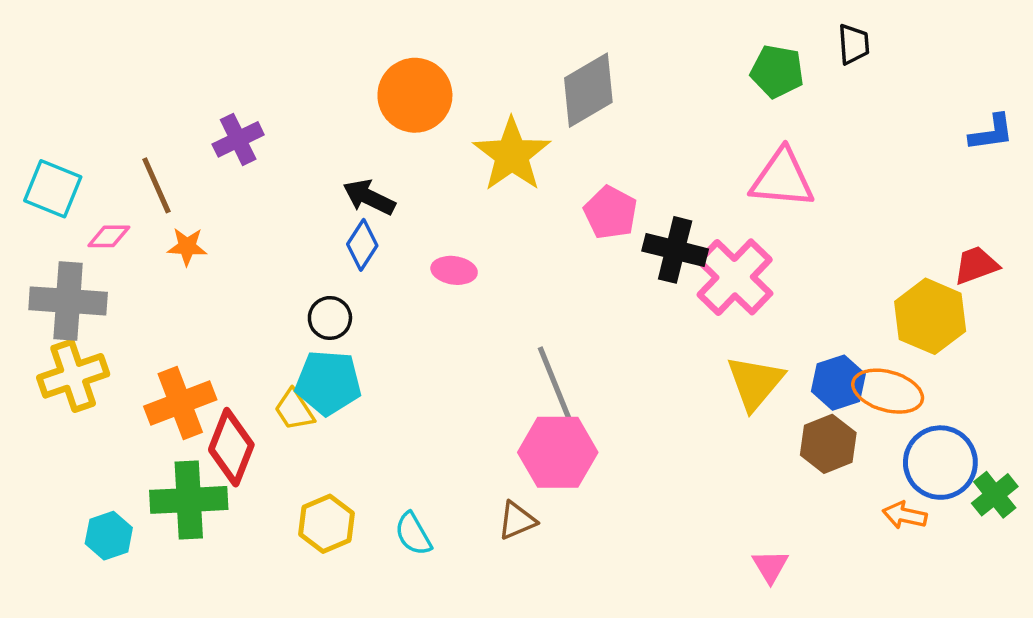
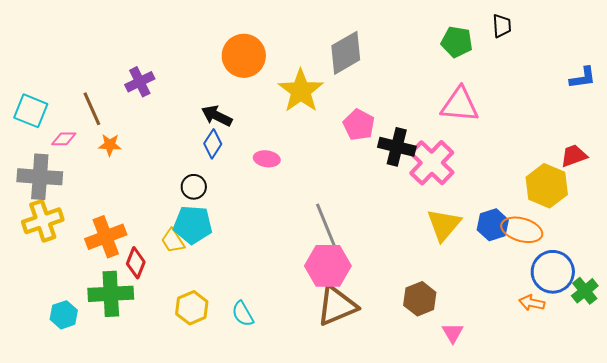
brown hexagon: (828, 444) -> (420, 299), moved
red diamond: (231, 447) -> (136, 263), size x0.7
brown triangle: (517, 520) -> (337, 306), moved, size x1.8

